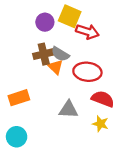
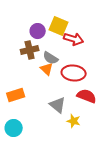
brown cross: (44, 54) -> (30, 50), moved
gray triangle: (69, 110) -> (58, 105), turned 36
yellow star: (100, 124) -> (74, 121), moved

